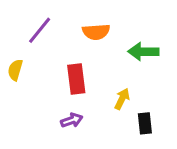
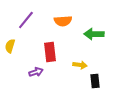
yellow arrow: (122, 99) -> (80, 65), turned 72
purple arrow: (72, 120) -> (36, 72), moved

